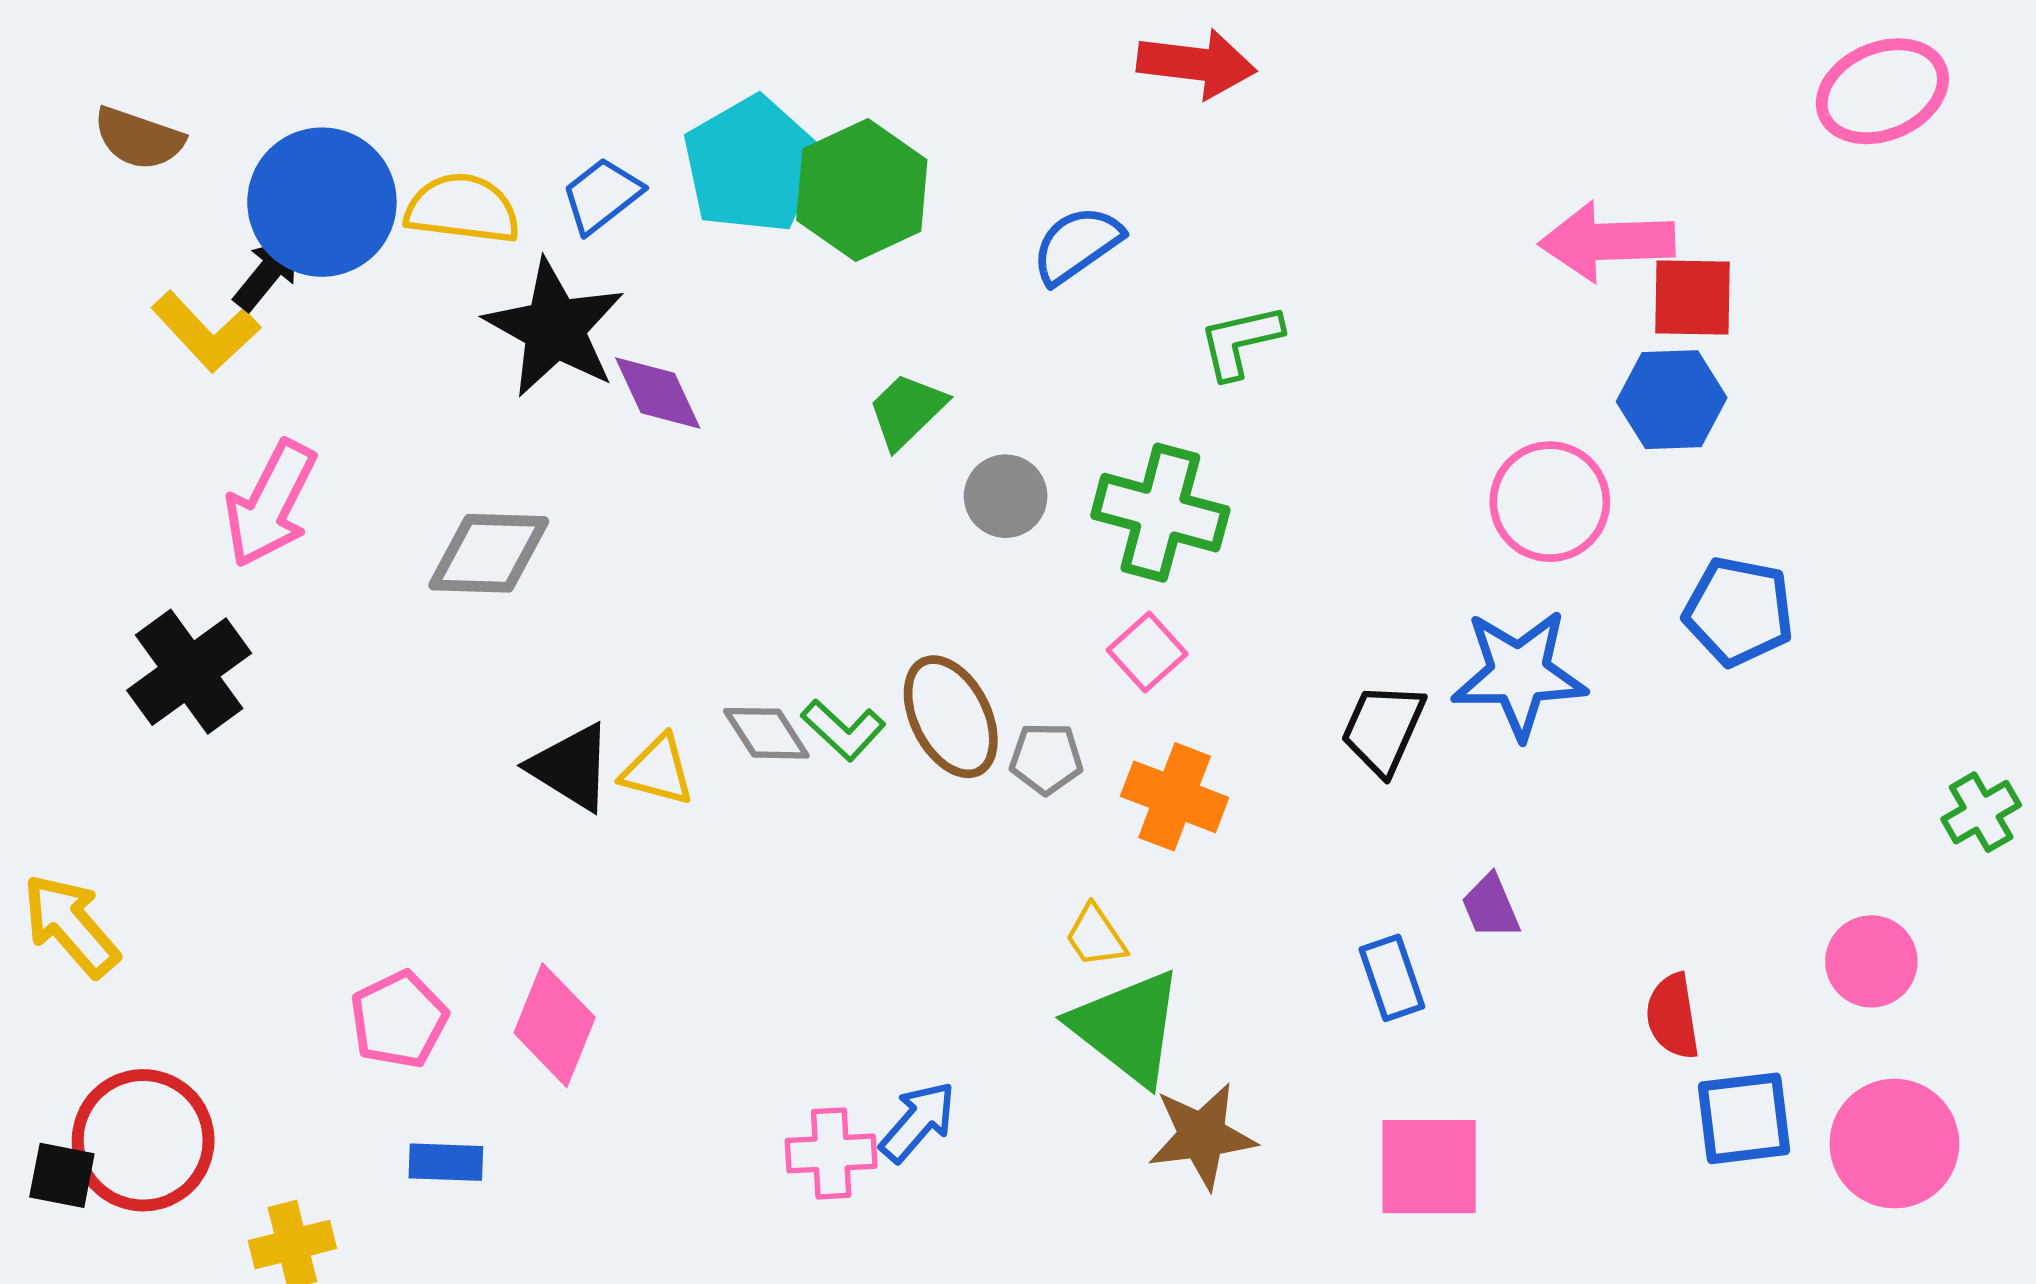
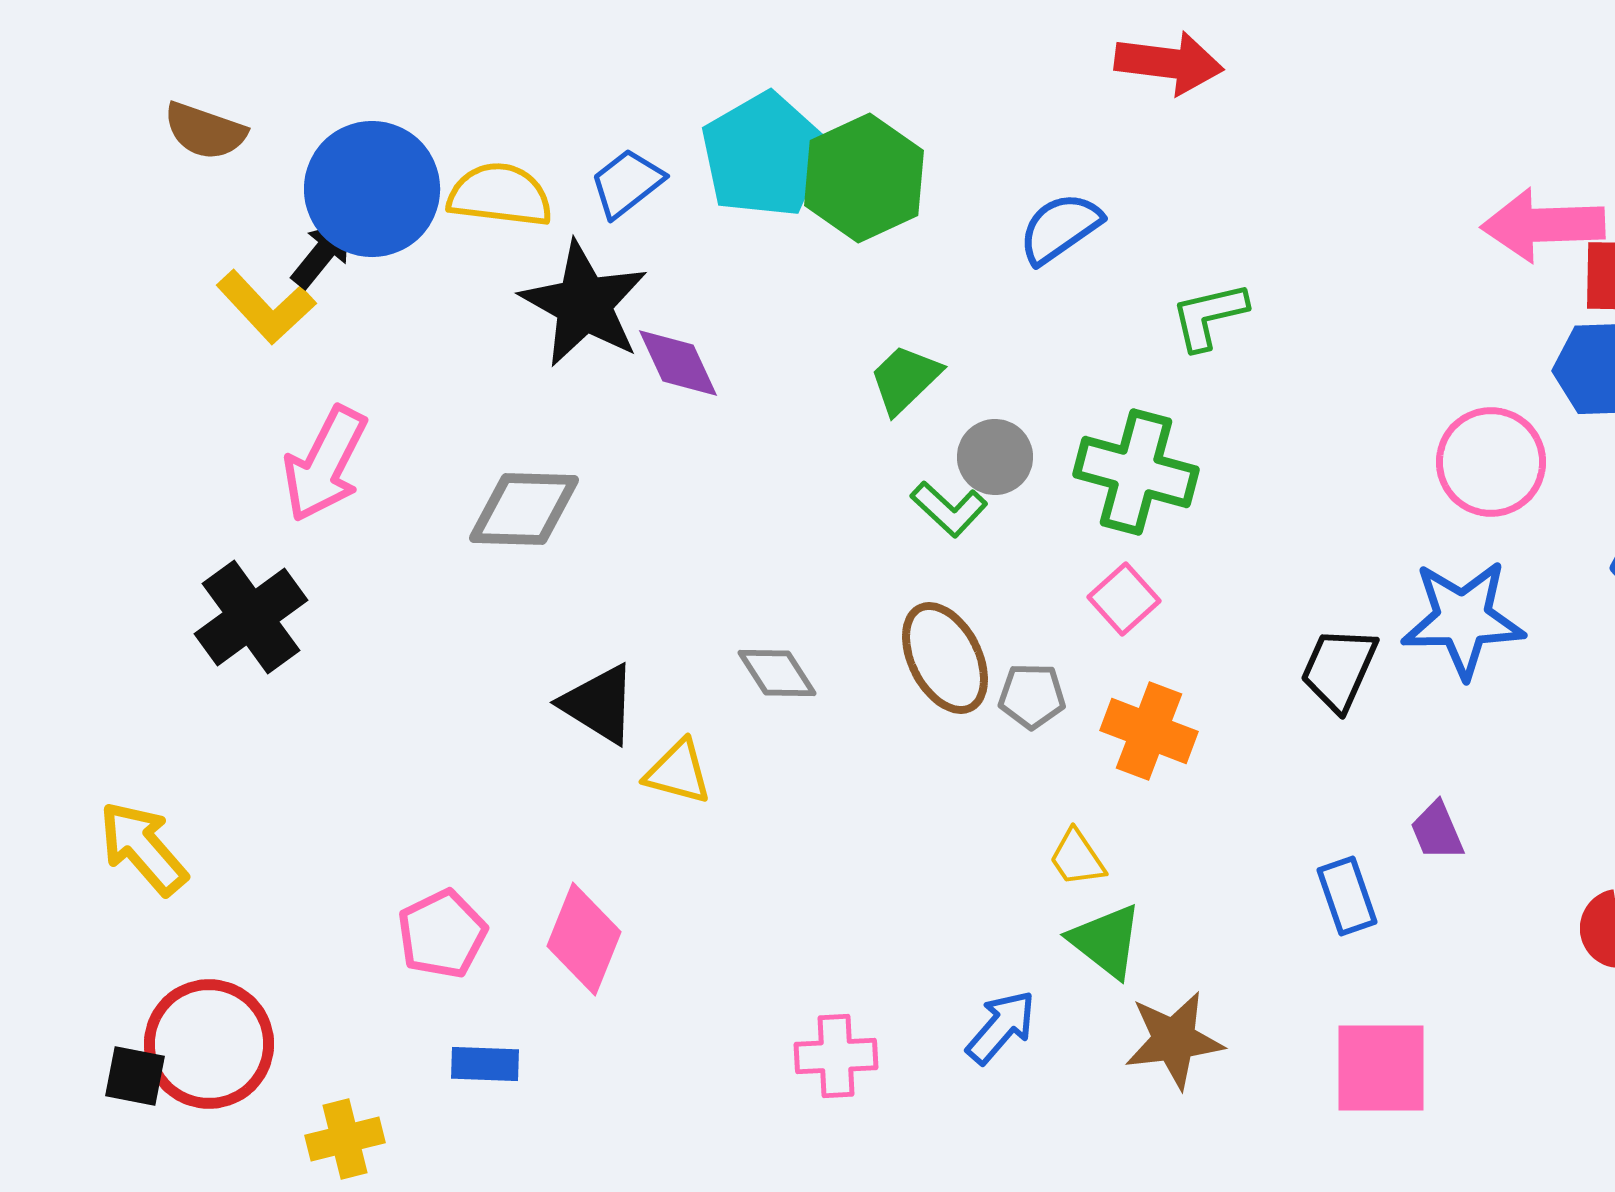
green L-shape: (843, 730) -> (949, 509), moved
yellow triangle: (658, 770) -> (678, 772), moved
green triangle: (1127, 1027) -> (1106, 941), size x0.7
blue arrow: (918, 1122) -> (1001, 1027), moved

